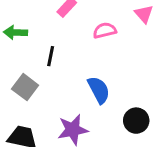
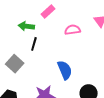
green arrow: (15, 32) -> (26, 26), moved

